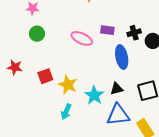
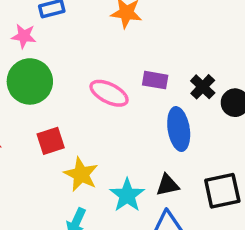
black cross: (134, 33) -> (203, 87), turned -32
green circle: (37, 34) -> (30, 81), size x1.6
red square: (45, 76) -> (51, 141), moved

